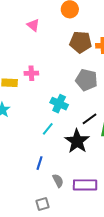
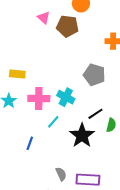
brown pentagon: (81, 42) -> (67, 26), moved
pink cross: (31, 73) -> (39, 98), moved, size x1.5
blue line: (40, 163) -> (30, 143), moved

